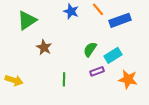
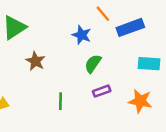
blue star: (71, 11) -> (82, 35), moved
cyan rectangle: (113, 55) -> (149, 64), moved, turned 36

